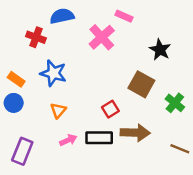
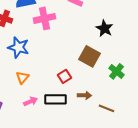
pink cross: (102, 37) -> (44, 18), moved, turned 30
brown arrow: (135, 133) -> (84, 95), size x0.6
brown line: (180, 149) -> (106, 108), moved

